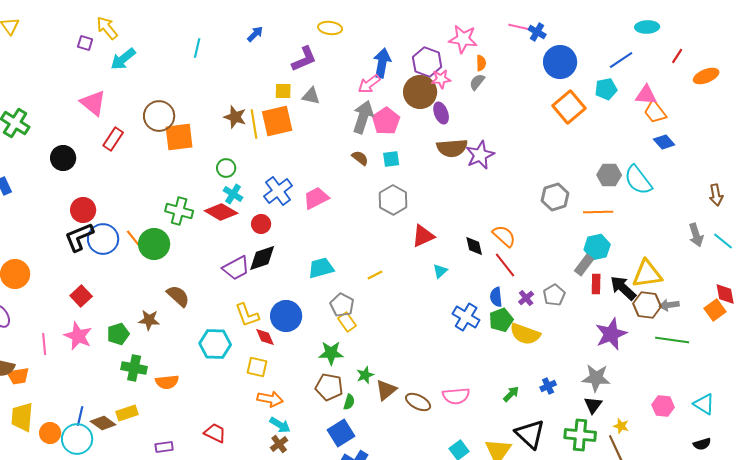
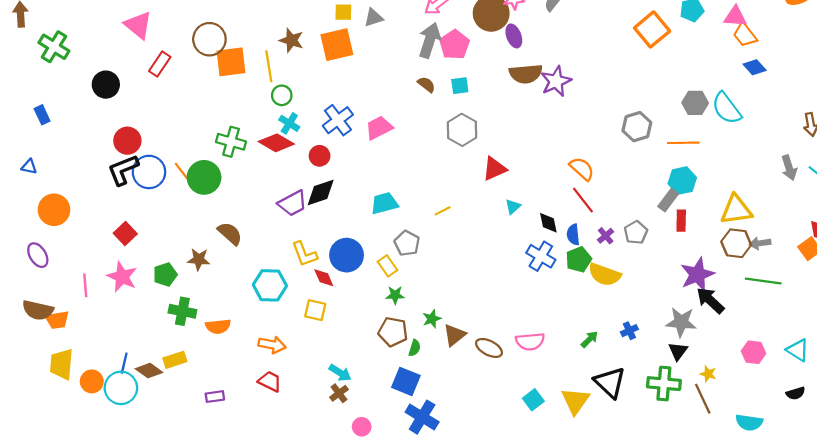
gray triangle: (311, 96) -> (374, 18), turned -30
yellow line: (254, 124) -> (269, 66), moved
black diamond: (474, 246) -> (548, 223), moved
black arrow: (623, 288) -> (710, 300), moved
yellow rectangle: (347, 322) -> (388, 266), moved
green star: (331, 353) -> (395, 295), size x0.7
orange arrow: (270, 399) -> (272, 345), moved
blue square: (341, 433) -> (406, 381), turned -36

